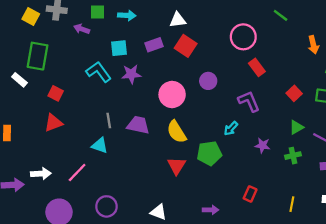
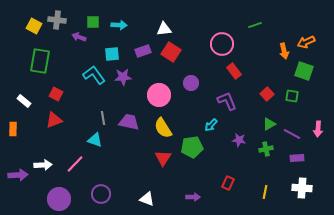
green line: (281, 15) -> (255, 25), turned -56
white rectangle: (19, 80) -> (24, 101), moved

